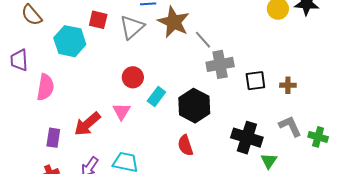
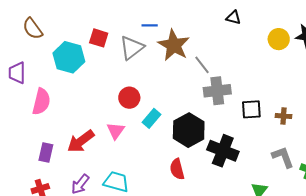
black cross: (247, 138) -> (223, 151), moved

